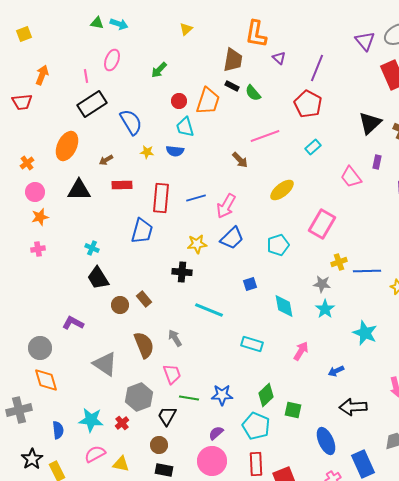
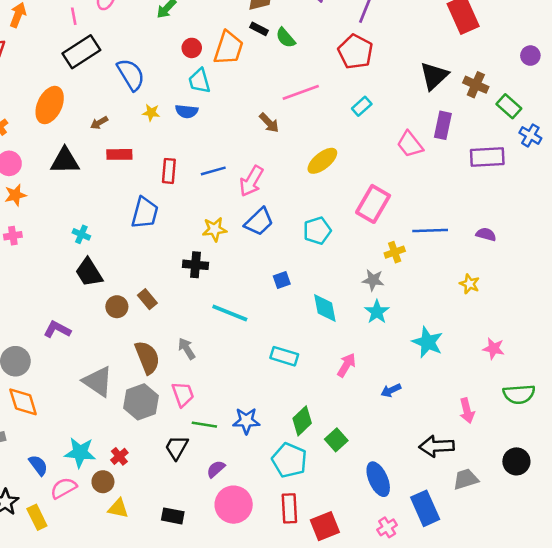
purple rectangle: (377, 162) -> (443, 125), size x1.5
red rectangle: (161, 198) -> (169, 171), size x0.7
blue line: (367, 271) -> (430, 231), moved
gray hexagon: (139, 397) -> (141, 402), moved
black arrow: (353, 407) -> (437, 446), moved
green square: (293, 410) -> (336, 440), turned 36
blue semicircle: (58, 430) -> (38, 465), turned -30
purple semicircle: (216, 433) -> (216, 469), moved
brown circle: (159, 445) -> (103, 482), moved
pink semicircle: (95, 454) -> (64, 488), moved

